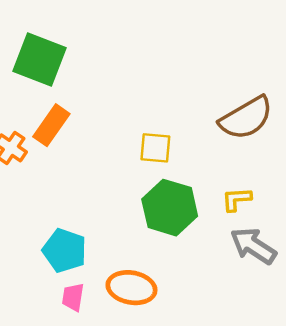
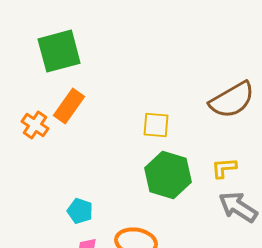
green square: (40, 60) -> (59, 51), turned -36
cyan pentagon: (65, 251) -> (80, 211), size x0.7

